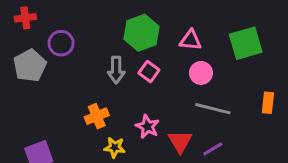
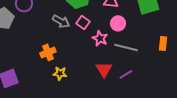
gray arrow: (116, 70) -> (61, 21), turned -60
pink star: (147, 127) -> (100, 38), moved

